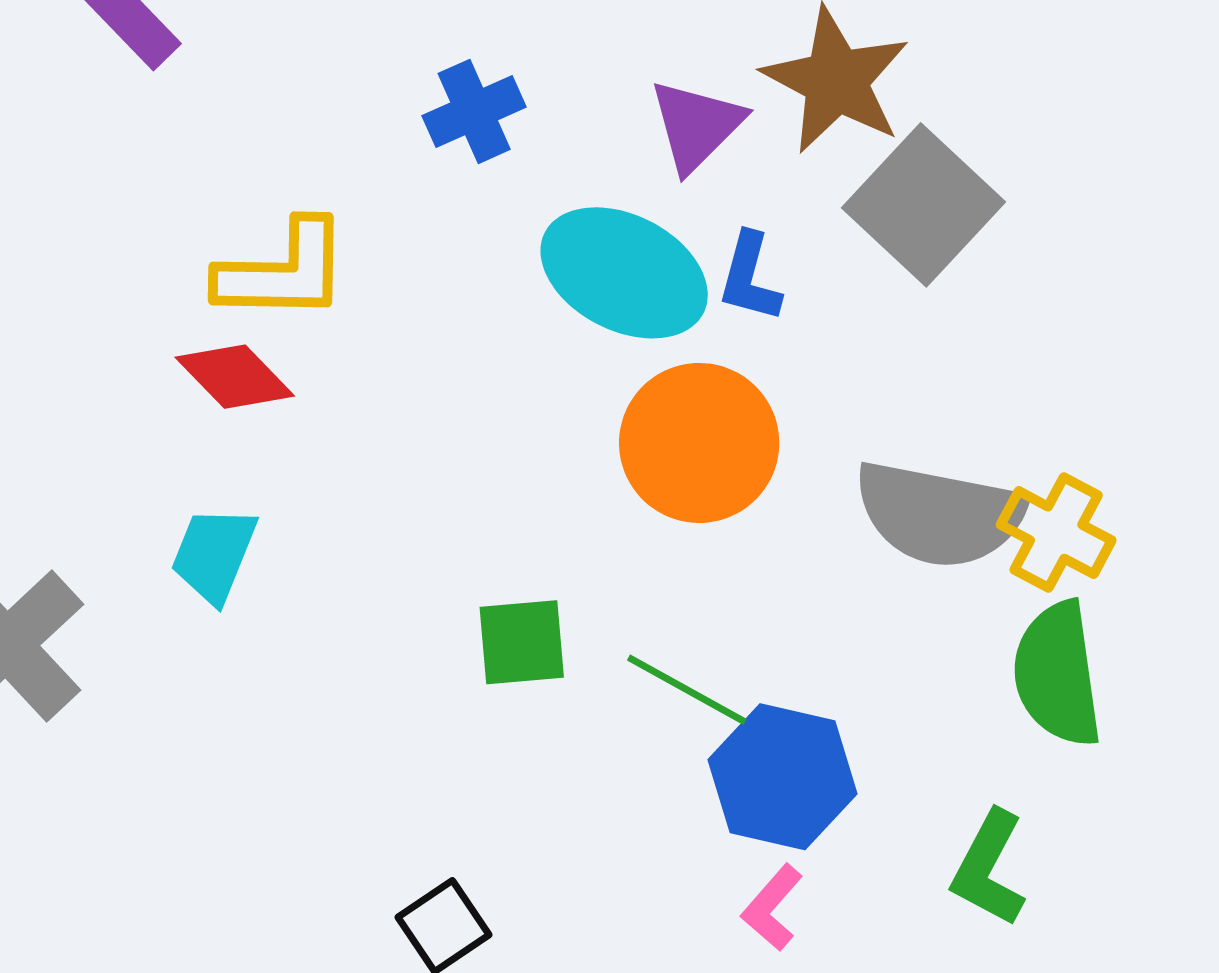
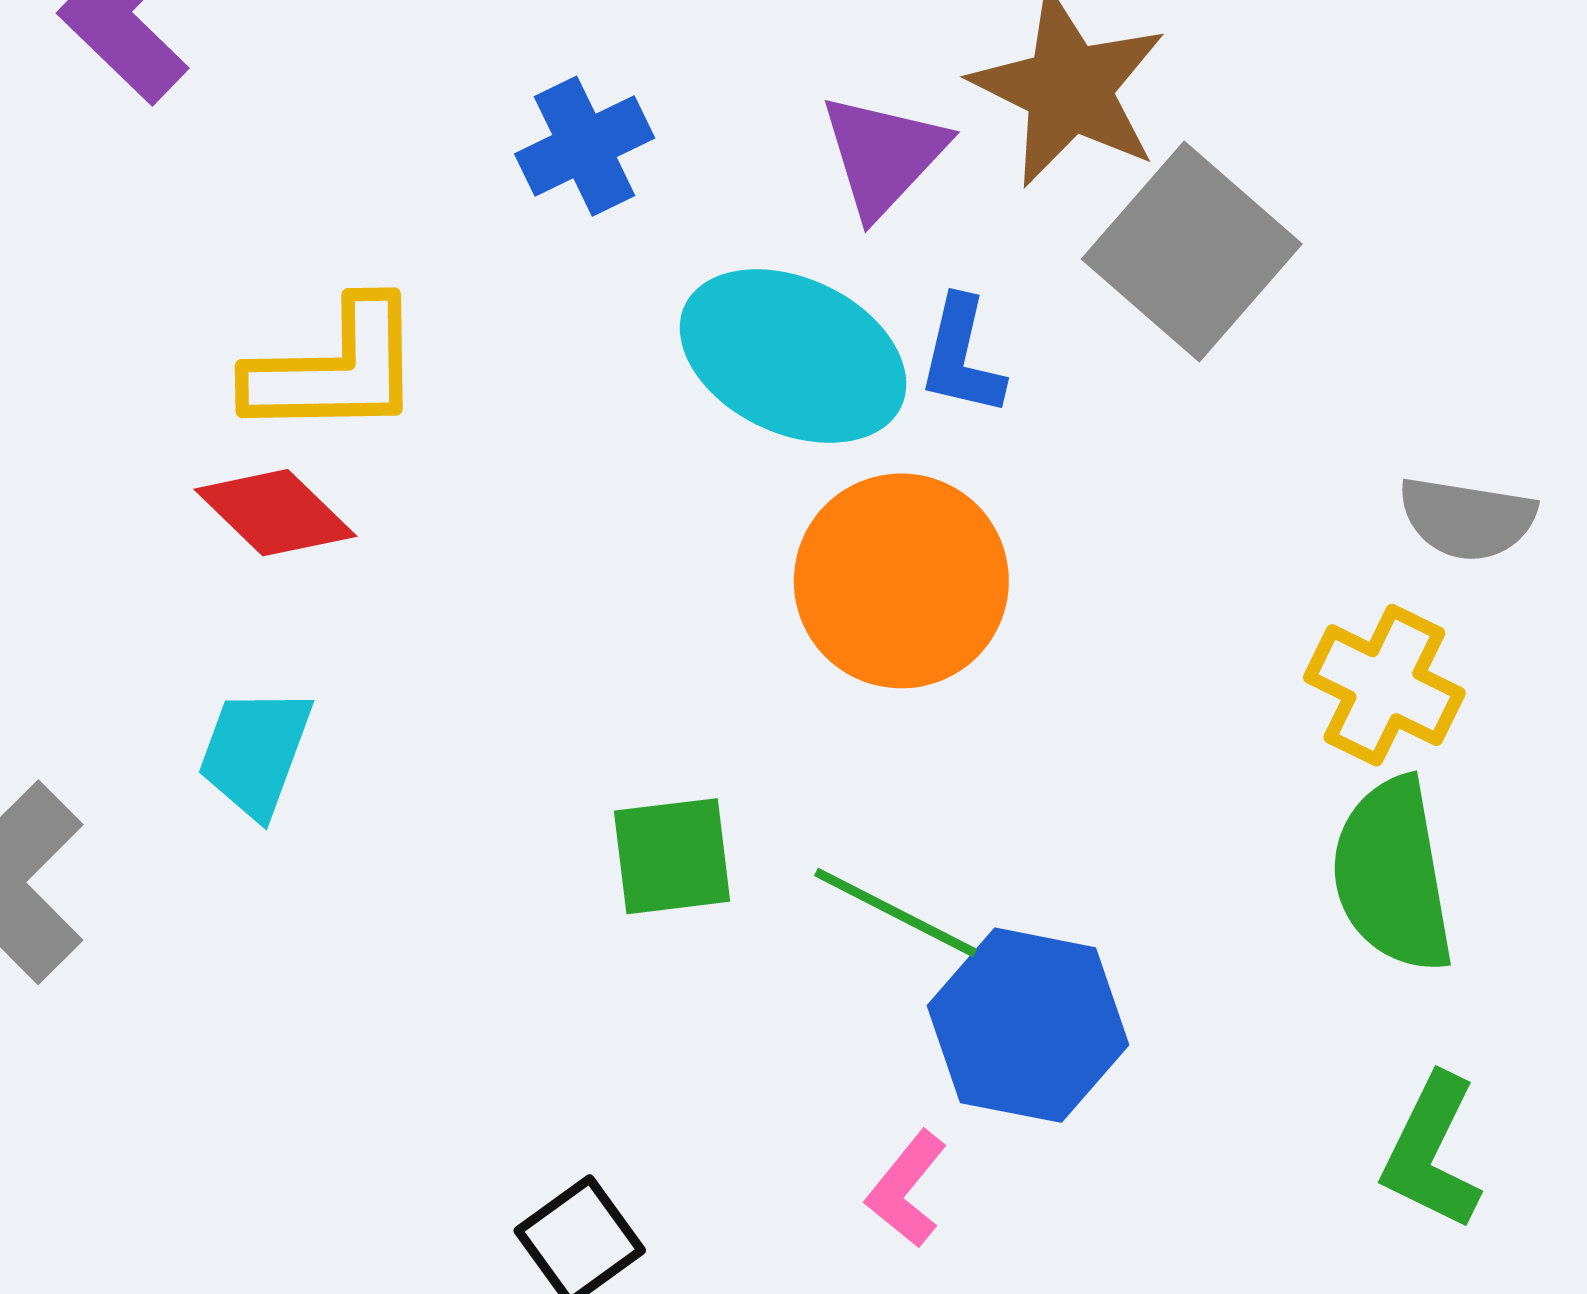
gray semicircle: (940, 514) -> (1467, 519), moved, size x0.6
green L-shape: (989, 868) -> (1432, 1152), moved
pink L-shape: (772, 908) -> (907, 1189), moved

